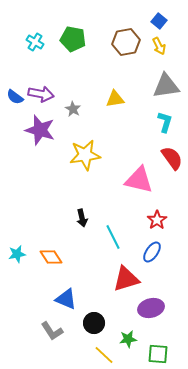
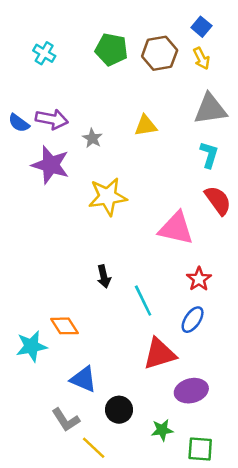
green pentagon: (73, 39) -> (111, 49), moved
cyan star: (17, 254) -> (31, 346), moved, size x1.4
yellow line: (104, 355) -> (94, 448), moved

